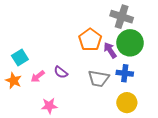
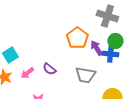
green circle: (130, 43) -> (115, 41), size x0.6
blue cross: (125, 73) -> (110, 54), moved

